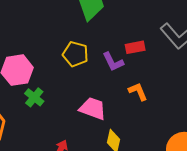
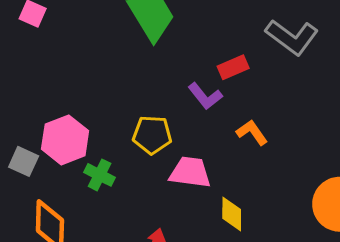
yellow pentagon: (75, 54) -> (152, 135), moved

